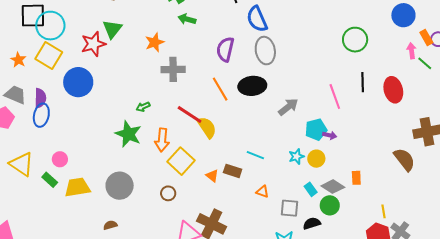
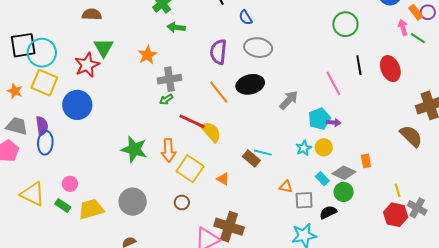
blue semicircle: (257, 19) -> (246, 18), size x0.6
gray ellipse: (265, 51) -> (258, 48), turned -64
green arrow: (143, 107) -> (166, 99), moved
brown rectangle: (233, 171) -> (251, 159), moved, turned 30
orange triangle: (262, 192) -> (286, 187), moved

